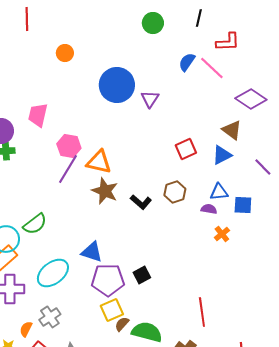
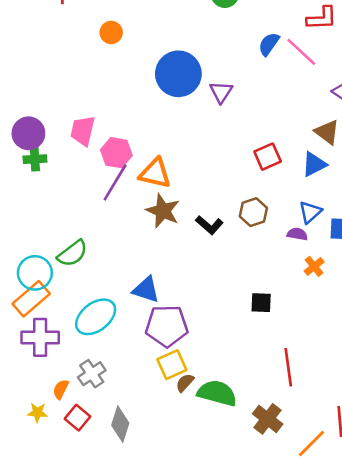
pink trapezoid: (38, 115) -> (83, 131), moved
blue triangle: (219, 192) -> (310, 212), turned -36
black square: (142, 275) -> (261, 303), moved, turned 30

